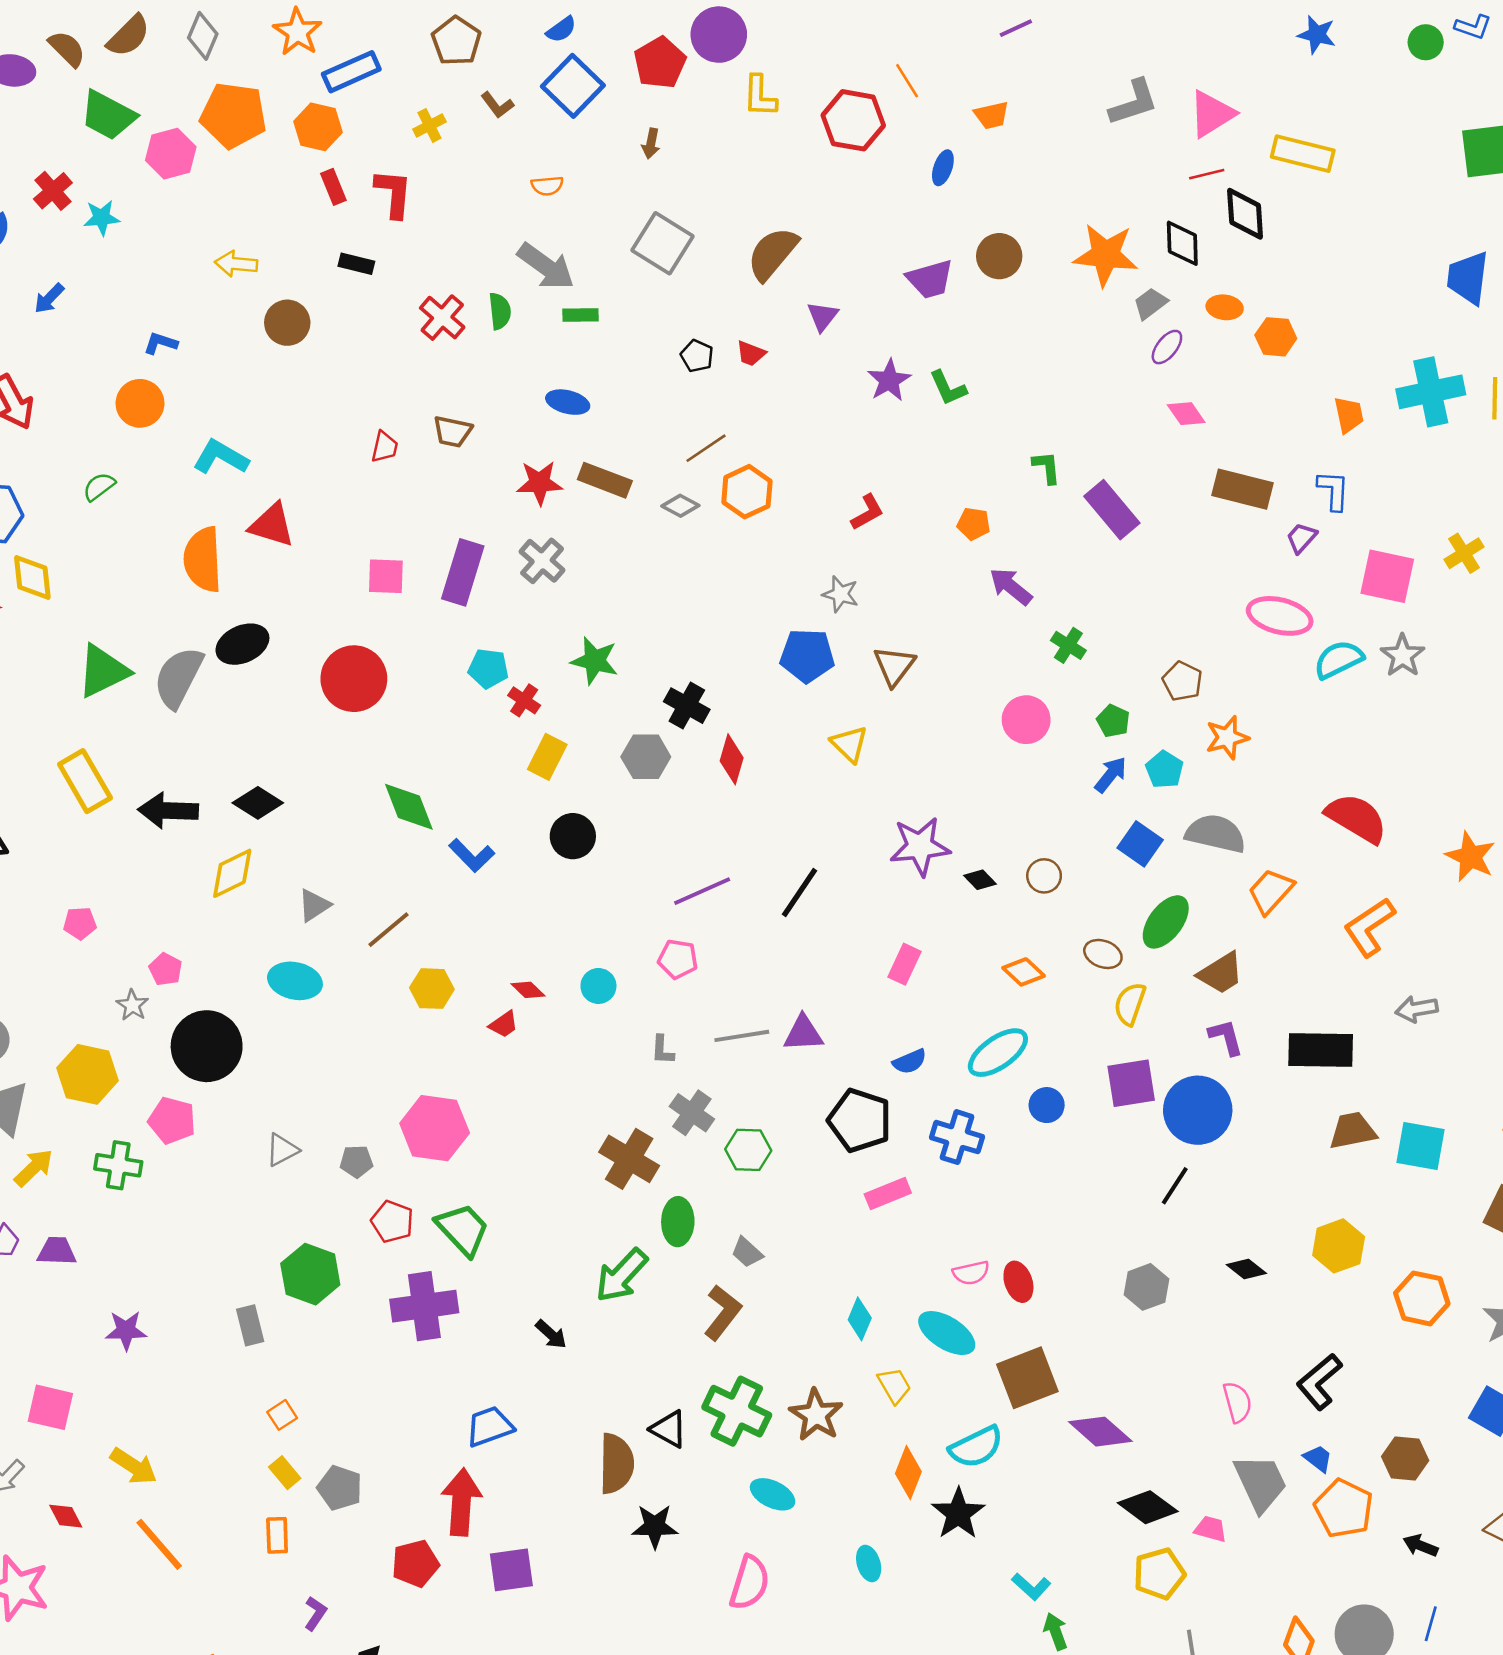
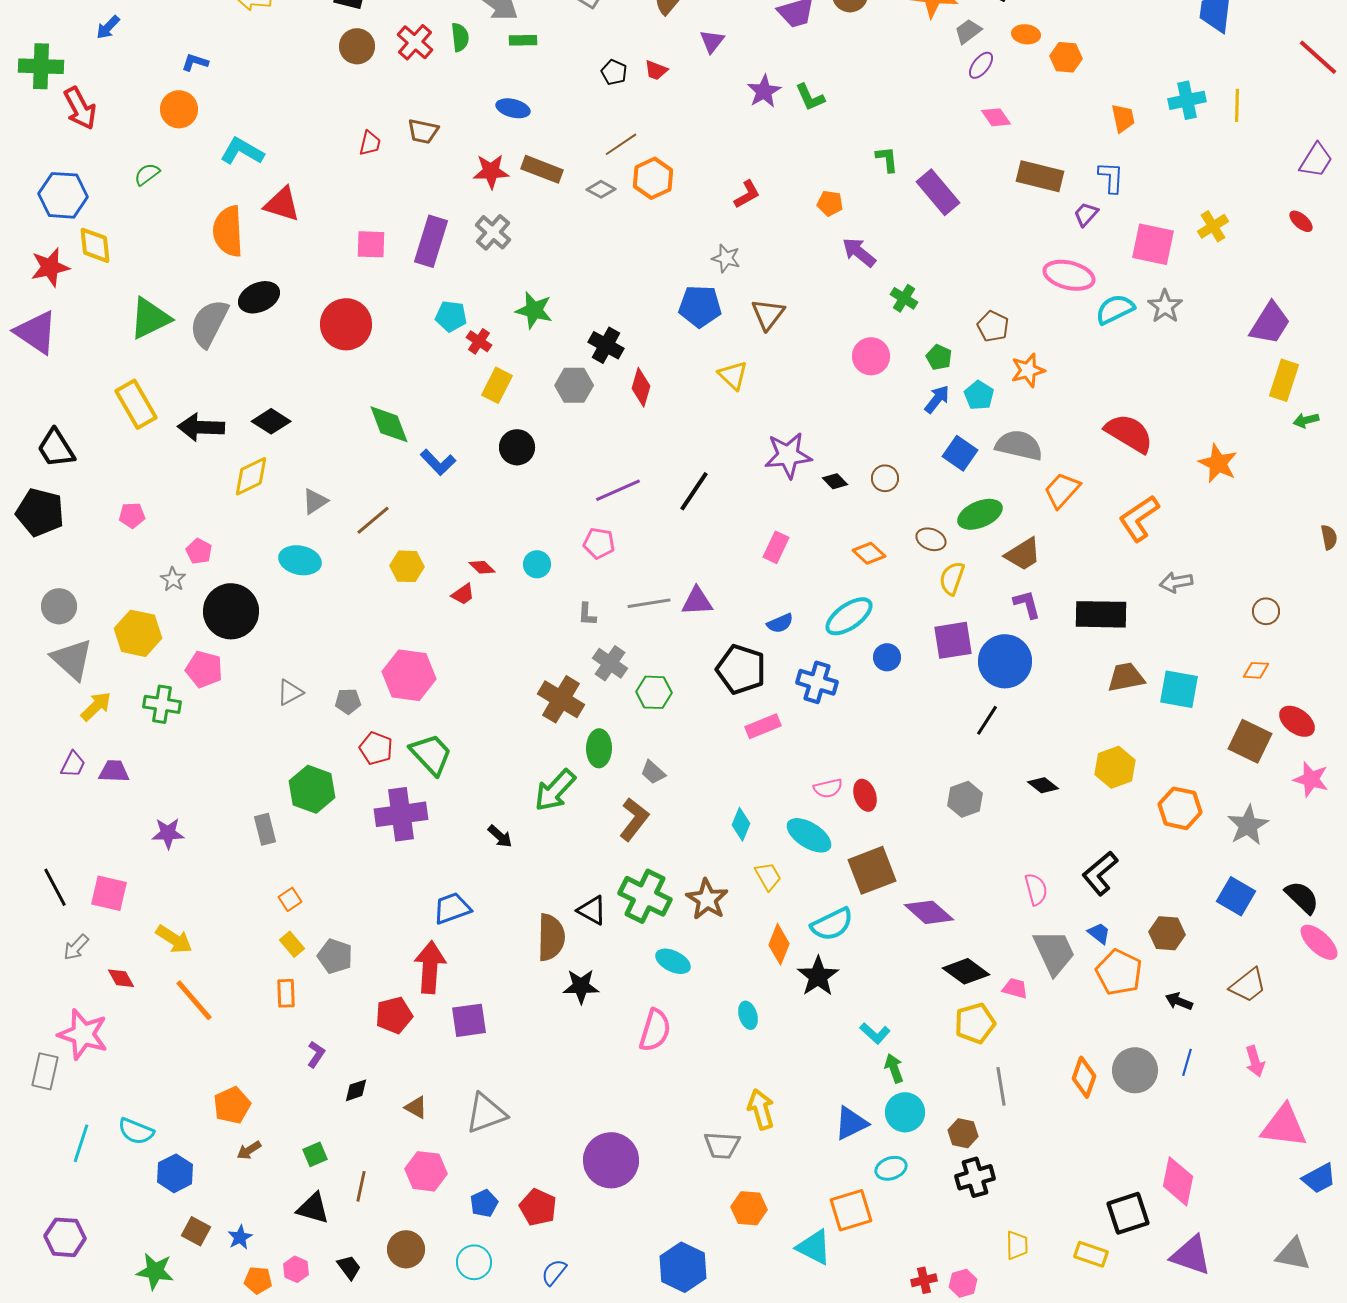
brown circle: (287, 323) -> (357, 46), moved
cyan cross: (1431, 392) -> (1187, 100), size x0.7
green ellipse: (1166, 922) -> (980, 514), turned 30

